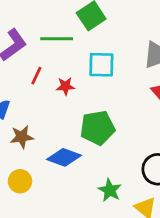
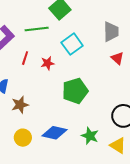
cyan square: (101, 65) -> (72, 44), turned -30
blue diamond: (64, 157) -> (55, 133), moved

